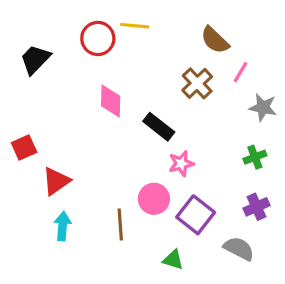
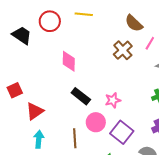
red circle: (98, 38) -> (50, 21), moved
black trapezoid: (35, 59) -> (22, 35), turned 80
black rectangle: (159, 127) -> (81, 96), moved

